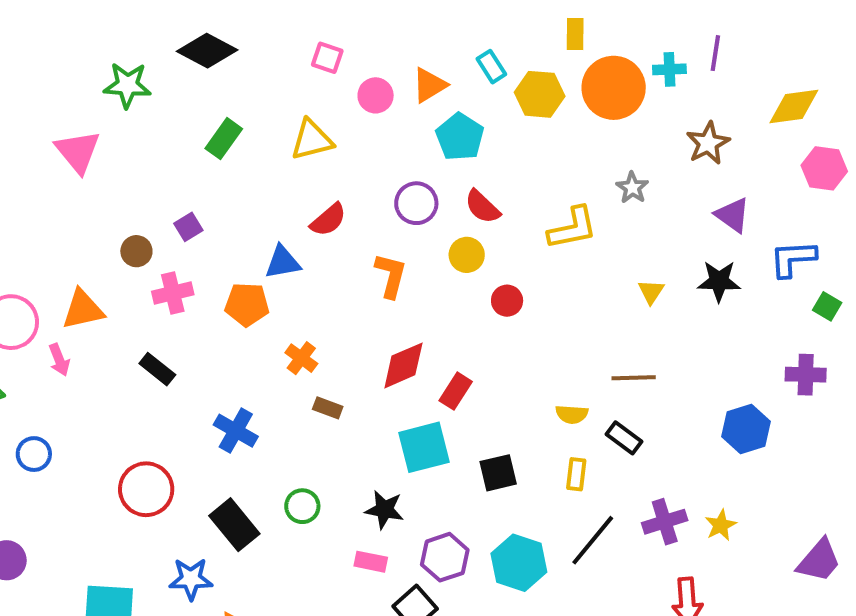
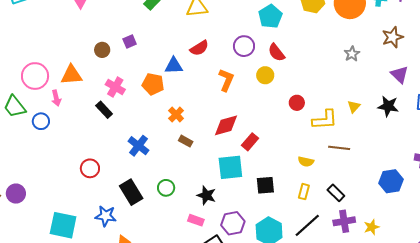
yellow L-shape: (573, 228) -> (325, 120), moved
pink cross: (173, 293) -> (115, 87), moved, turned 36
red circle: (507, 301) -> (297, 103), moved
black rectangle: (624, 438) -> (336, 193), moved
blue circle: (34, 454) -> (41, 121), moved
red circle: (146, 489) -> (90, 168), size x0.7

